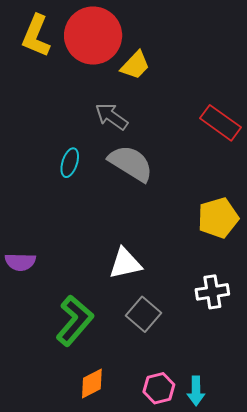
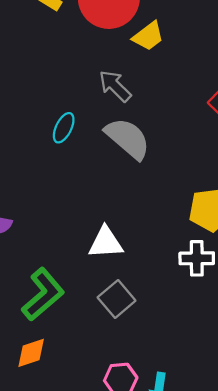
white cross: (212, 292) -> (197, 258), moved
orange diamond: (92, 384) -> (31, 353), moved

